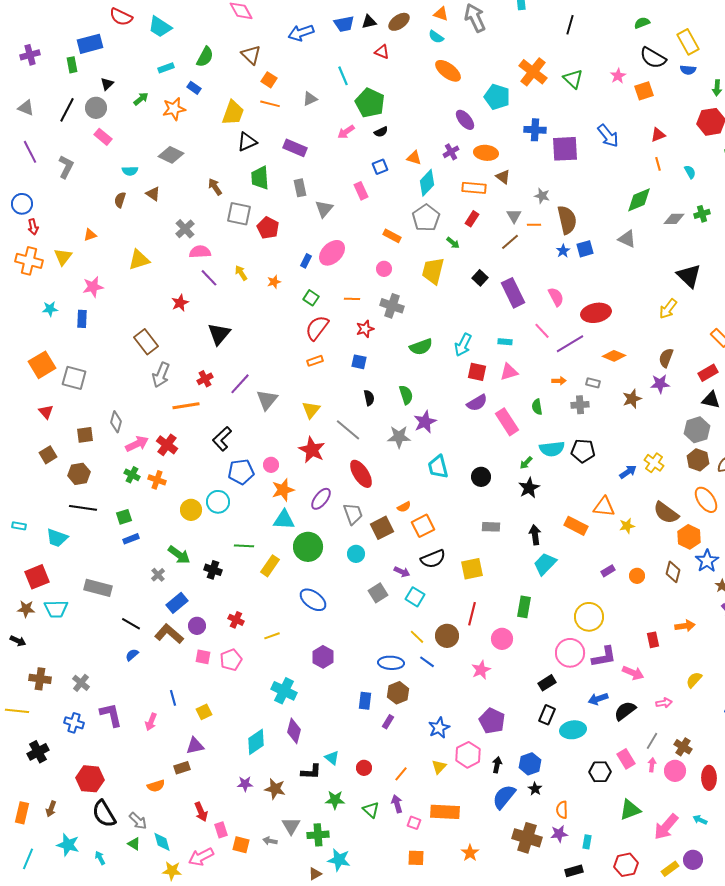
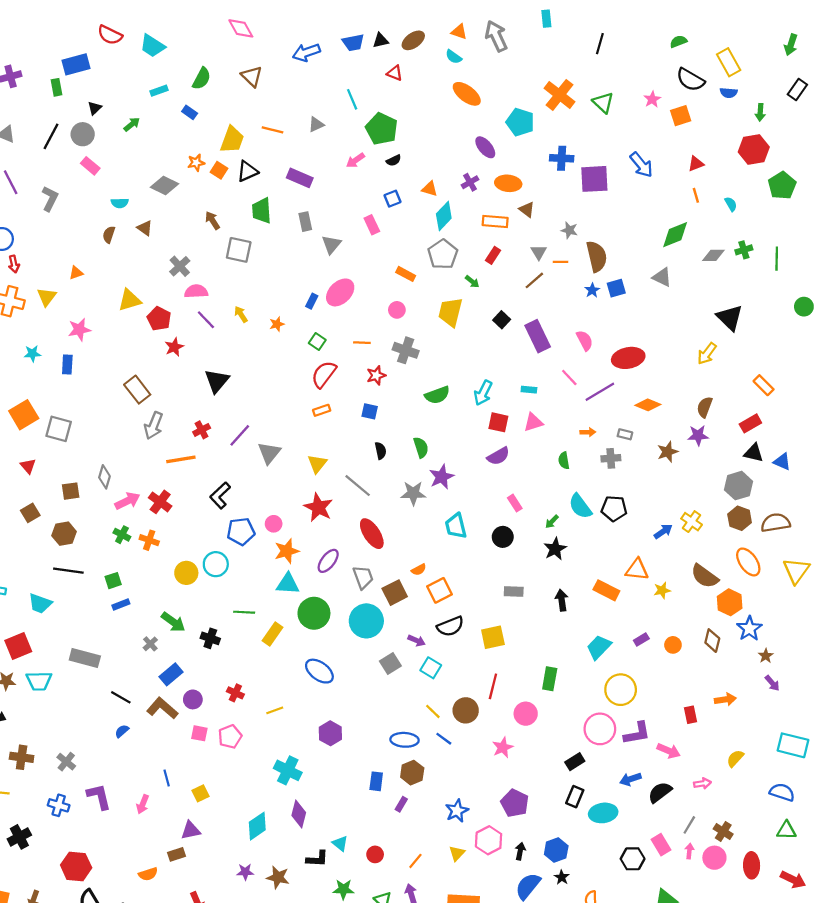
orange square: (269, 80) -> (219, 170), moved
orange star: (174, 109) -> (196, 163), moved, size x0.7
red pentagon: (268, 228) -> (159, 319), moved
pink rectangle: (507, 422) -> (515, 503), moved, size x0.6
cyan semicircle: (552, 449) -> (580, 506), turned 60
cyan circle: (356, 554) -> (366, 621), size x1.8
cyan trapezoid: (545, 564) -> (599, 647), moved

